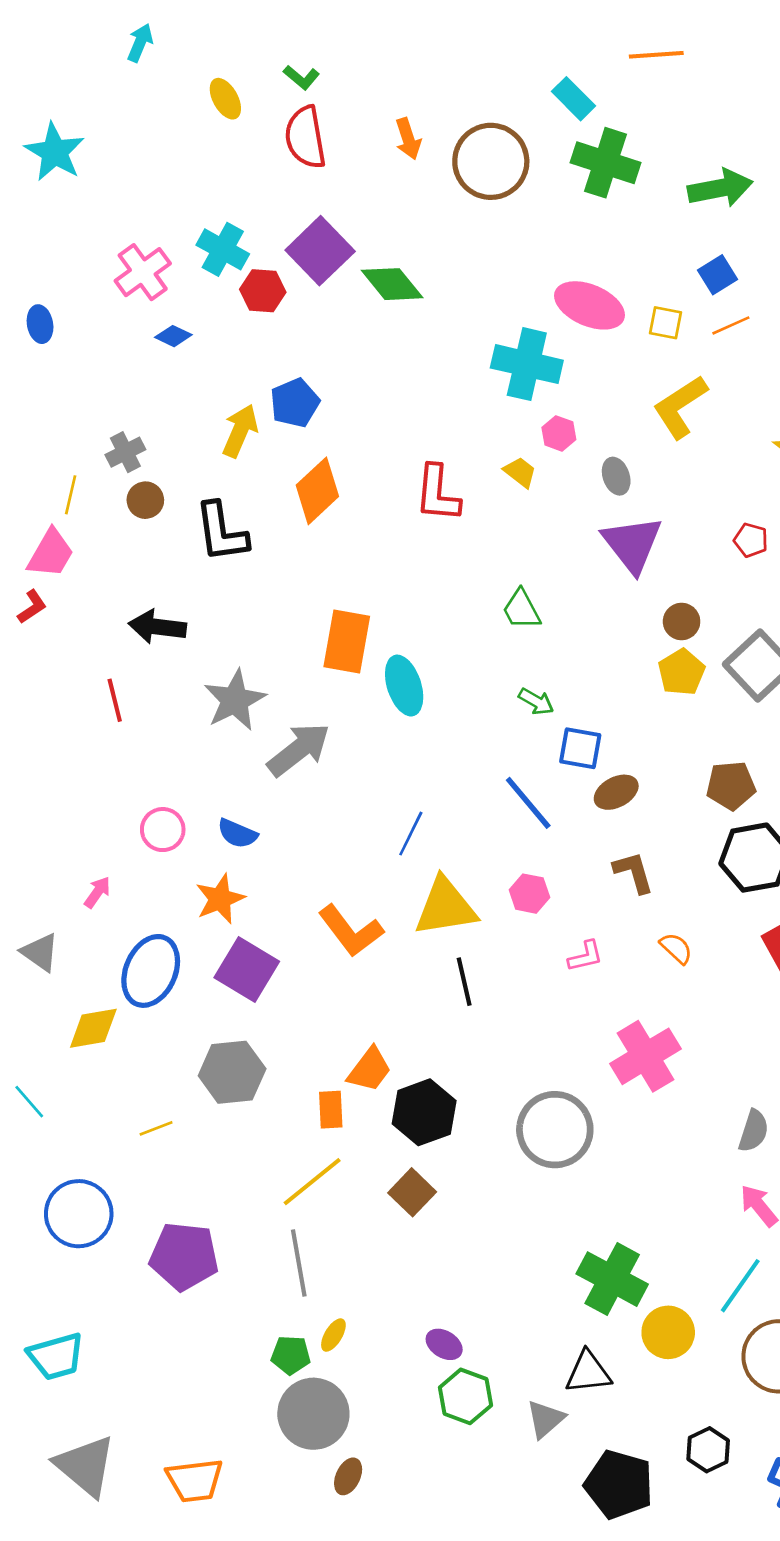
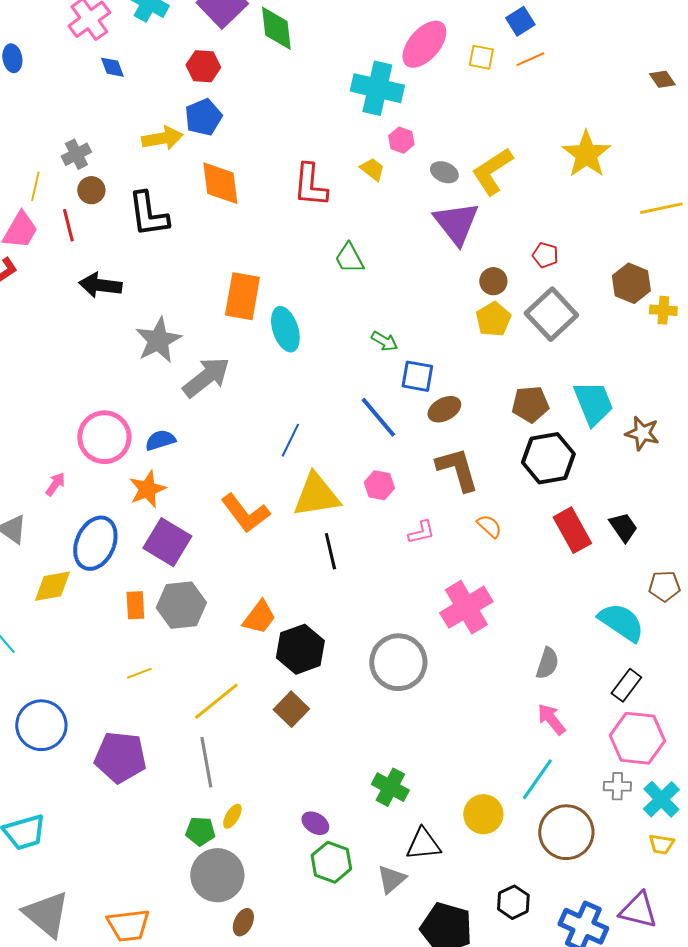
green diamond: (392, 284) -> (276, 28), turned 33
red hexagon: (263, 291) -> (203, 66), moved
pink ellipse: (589, 305) -> (424, 44), turned -72
blue diamond: (173, 336) -> (112, 67), turned 44
yellow L-shape: (680, 407) -> (492, 171), moved
yellow arrow: (240, 431) -> (162, 138), turned 57
gray ellipse: (616, 476) -> (444, 172), turned -48
orange diamond: (317, 491) -> (220, 183), turned -54
red pentagon: (751, 540) -> (545, 255), moved
green trapezoid: (521, 609) -> (349, 258), moved
red line: (115, 700) -> (68, 225), moved
pink circle: (163, 830) -> (104, 437), size x1.6
blue semicircle: (237, 834) -> (160, 440), turned 140
brown L-shape: (634, 872) -> (457, 469), size x1.4
gray hexagon: (232, 1072) -> (181, 605), moved
orange rectangle: (331, 1110) -> (135, 605), moved
yellow line: (156, 1128) -> (139, 673), moved
green cross: (612, 1279) -> (390, 787), moved, size x0.7

